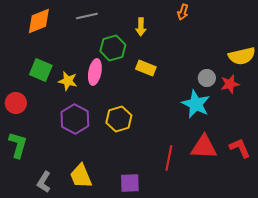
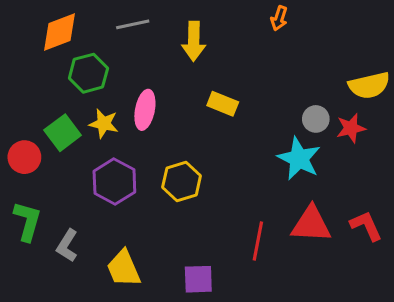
yellow arrow: (141, 27) -> (194, 41), moved, size x1.4
green hexagon: (113, 48) -> (88, 73), moved
green square: (41, 70) -> (63, 133), moved, turned 30
gray L-shape: (44, 182) -> (67, 246), moved

